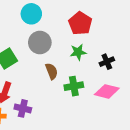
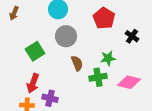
green star: (78, 52) -> (108, 58), moved
black cross: (107, 62) -> (132, 36), moved, turned -32

